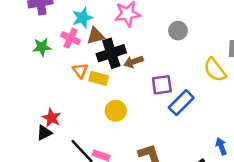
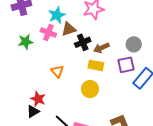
gray circle: (178, 31) -> (134, 44), moved
black cross: (111, 53) -> (83, 42), size x0.7
orange triangle: (80, 70) -> (57, 71), moved
yellow rectangle: (99, 78) -> (96, 65), moved

